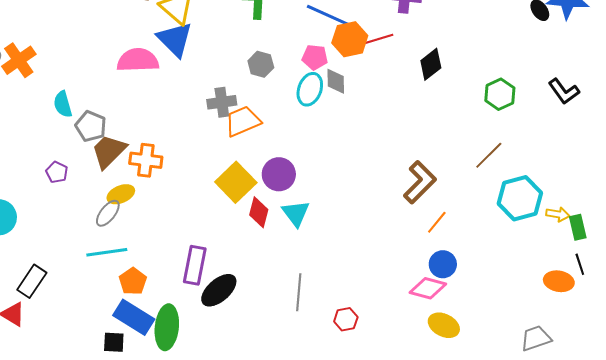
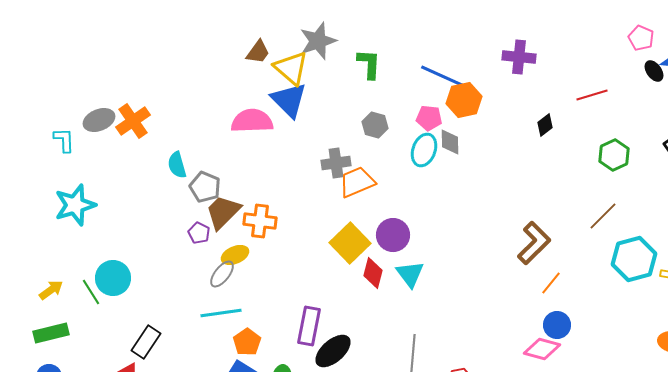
red line: (378, 39) -> (592, 95), moved
black diamond: (431, 64) -> (545, 125), size x0.7
purple pentagon: (57, 172) -> (199, 233), moved

